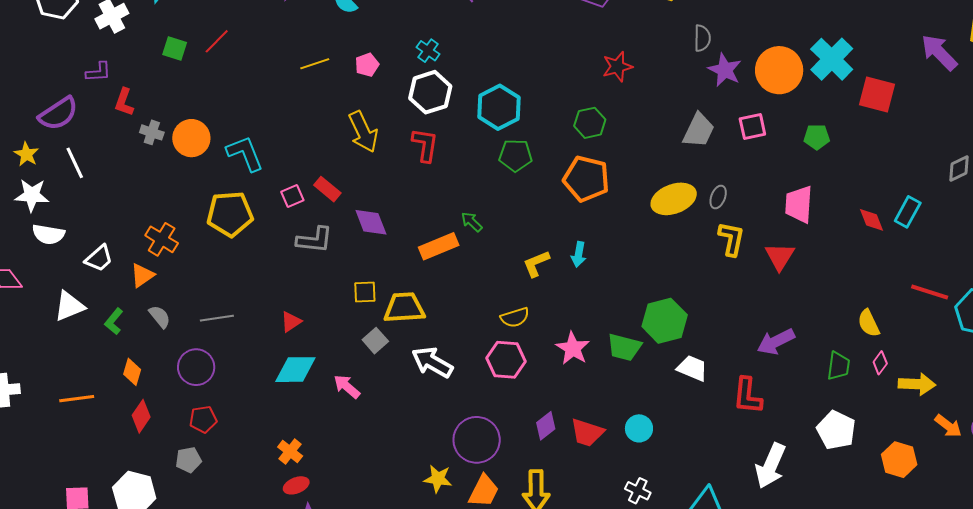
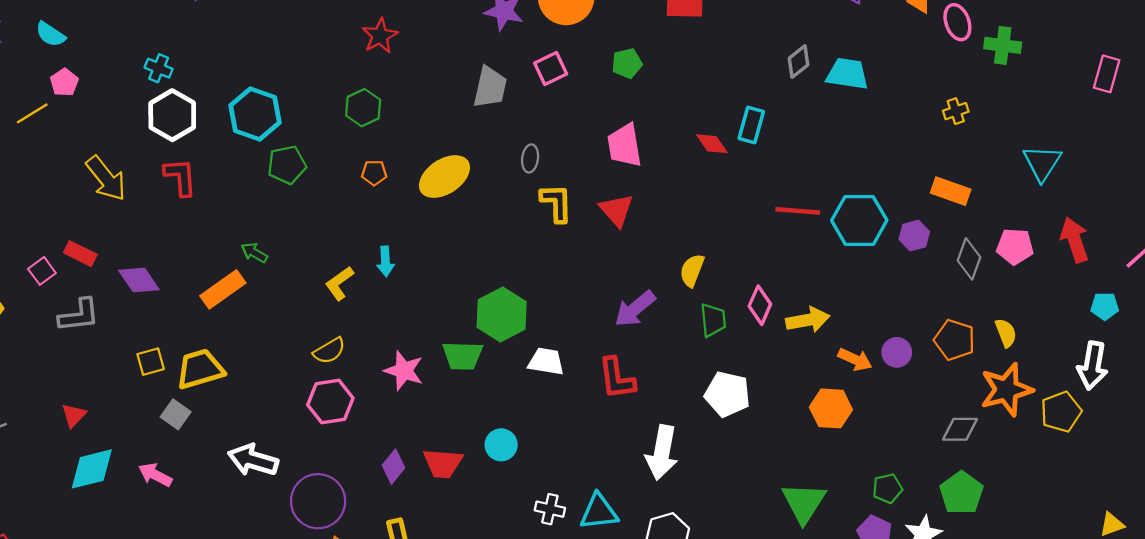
pink pentagon: (367, 65) -> (64, 82), moved
orange pentagon: (586, 179) -> (374, 173), size x0.5
yellow ellipse: (674, 199) -> (444, 177), moved
yellow semicircle: (869, 323) -> (692, 270), moved, turned 60
white arrow: (432, 362) -> (253, 460), moved
pink diamond: (880, 363) -> (760, 305), size x1.4
orange hexagon: (899, 460) -> (831, 408), moved
white cross: (638, 491) -> (550, 509), moved

